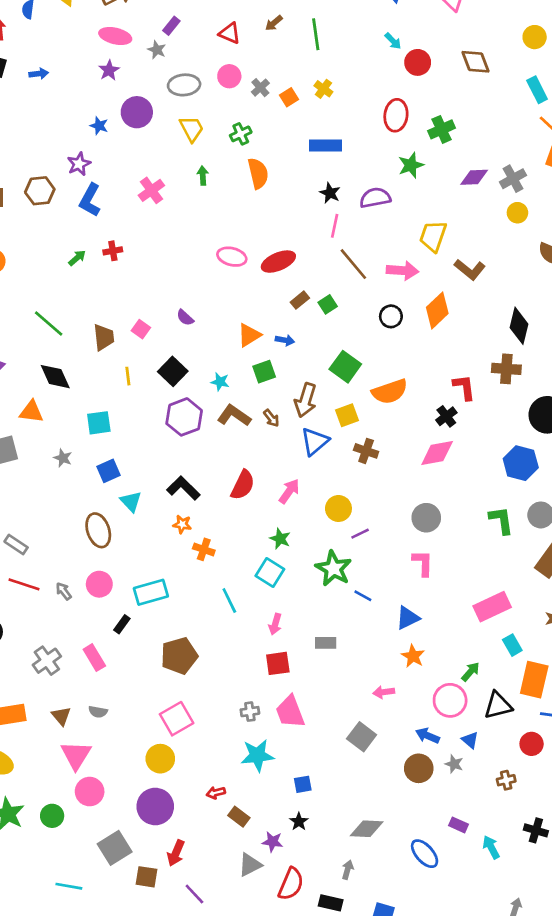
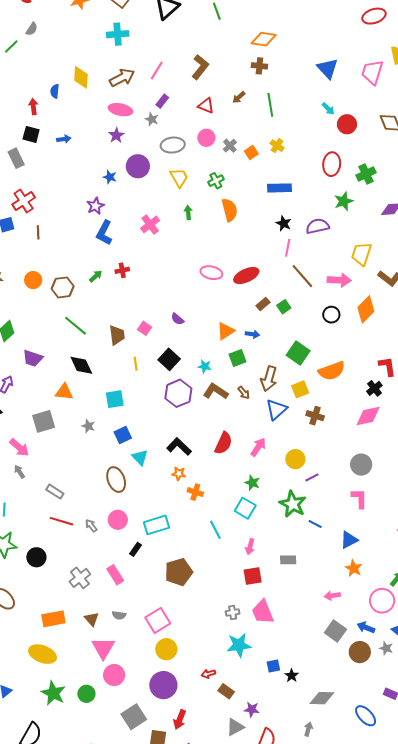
brown hexagon: (40, 191) -> (63, 287), moved
pink square: (177, 719) -> (158, 620), moved
gray square: (362, 737) -> (335, 631), moved
black star: (299, 822) -> (292, 676), moved

